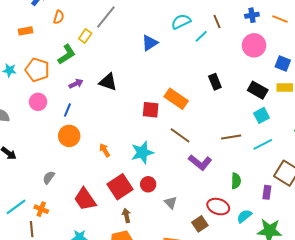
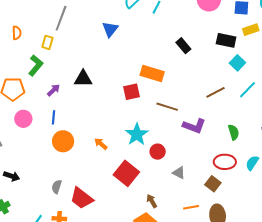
red circle: (148, 184) -> (158, 152), moved
red trapezoid: (85, 199) -> (82, 198), moved
brown arrow: (126, 215) -> (152, 201), moved

